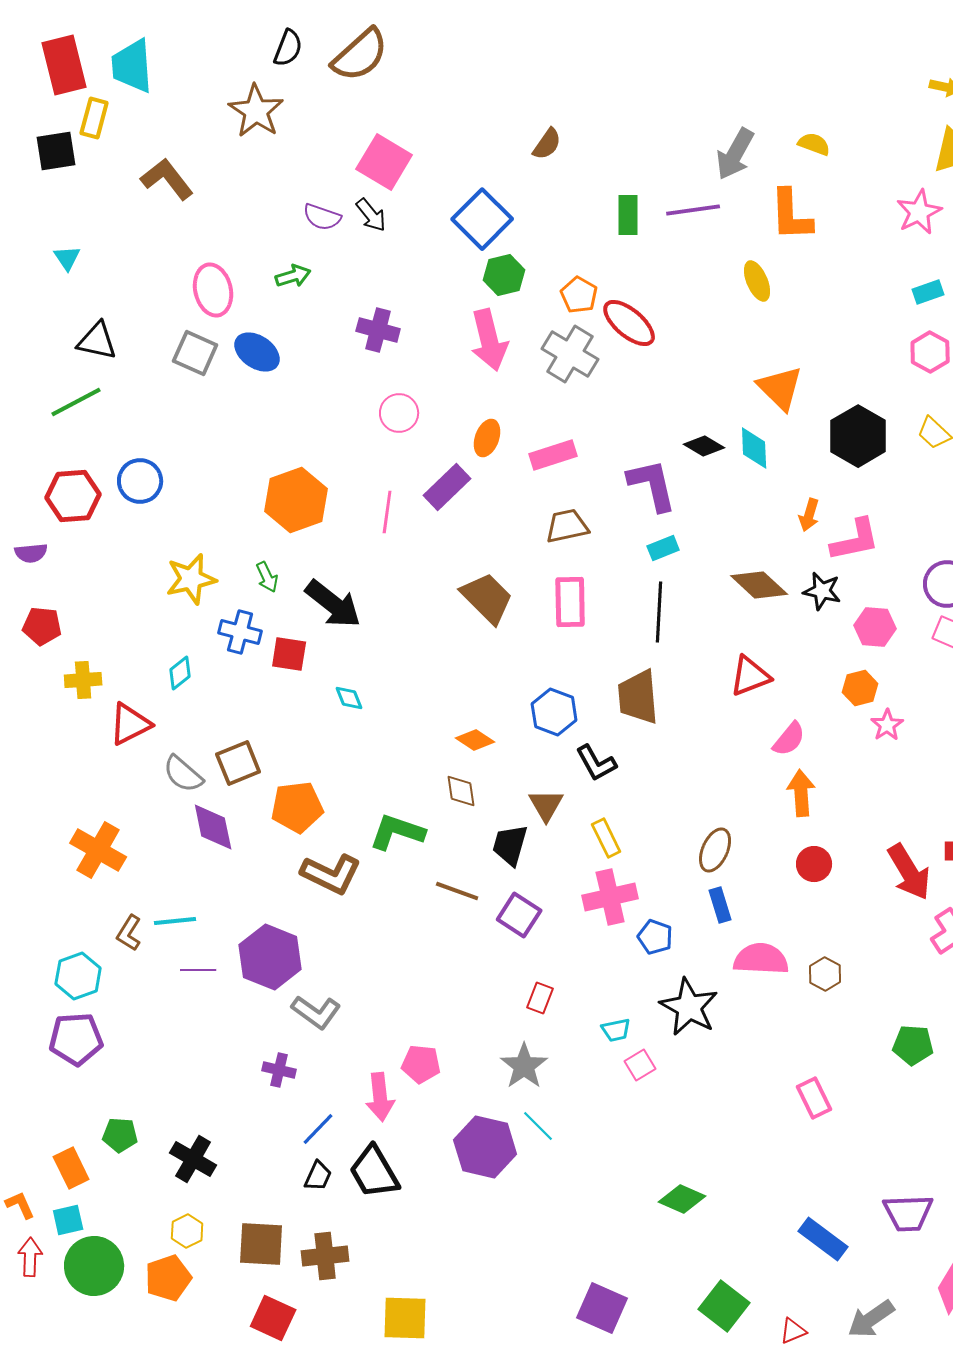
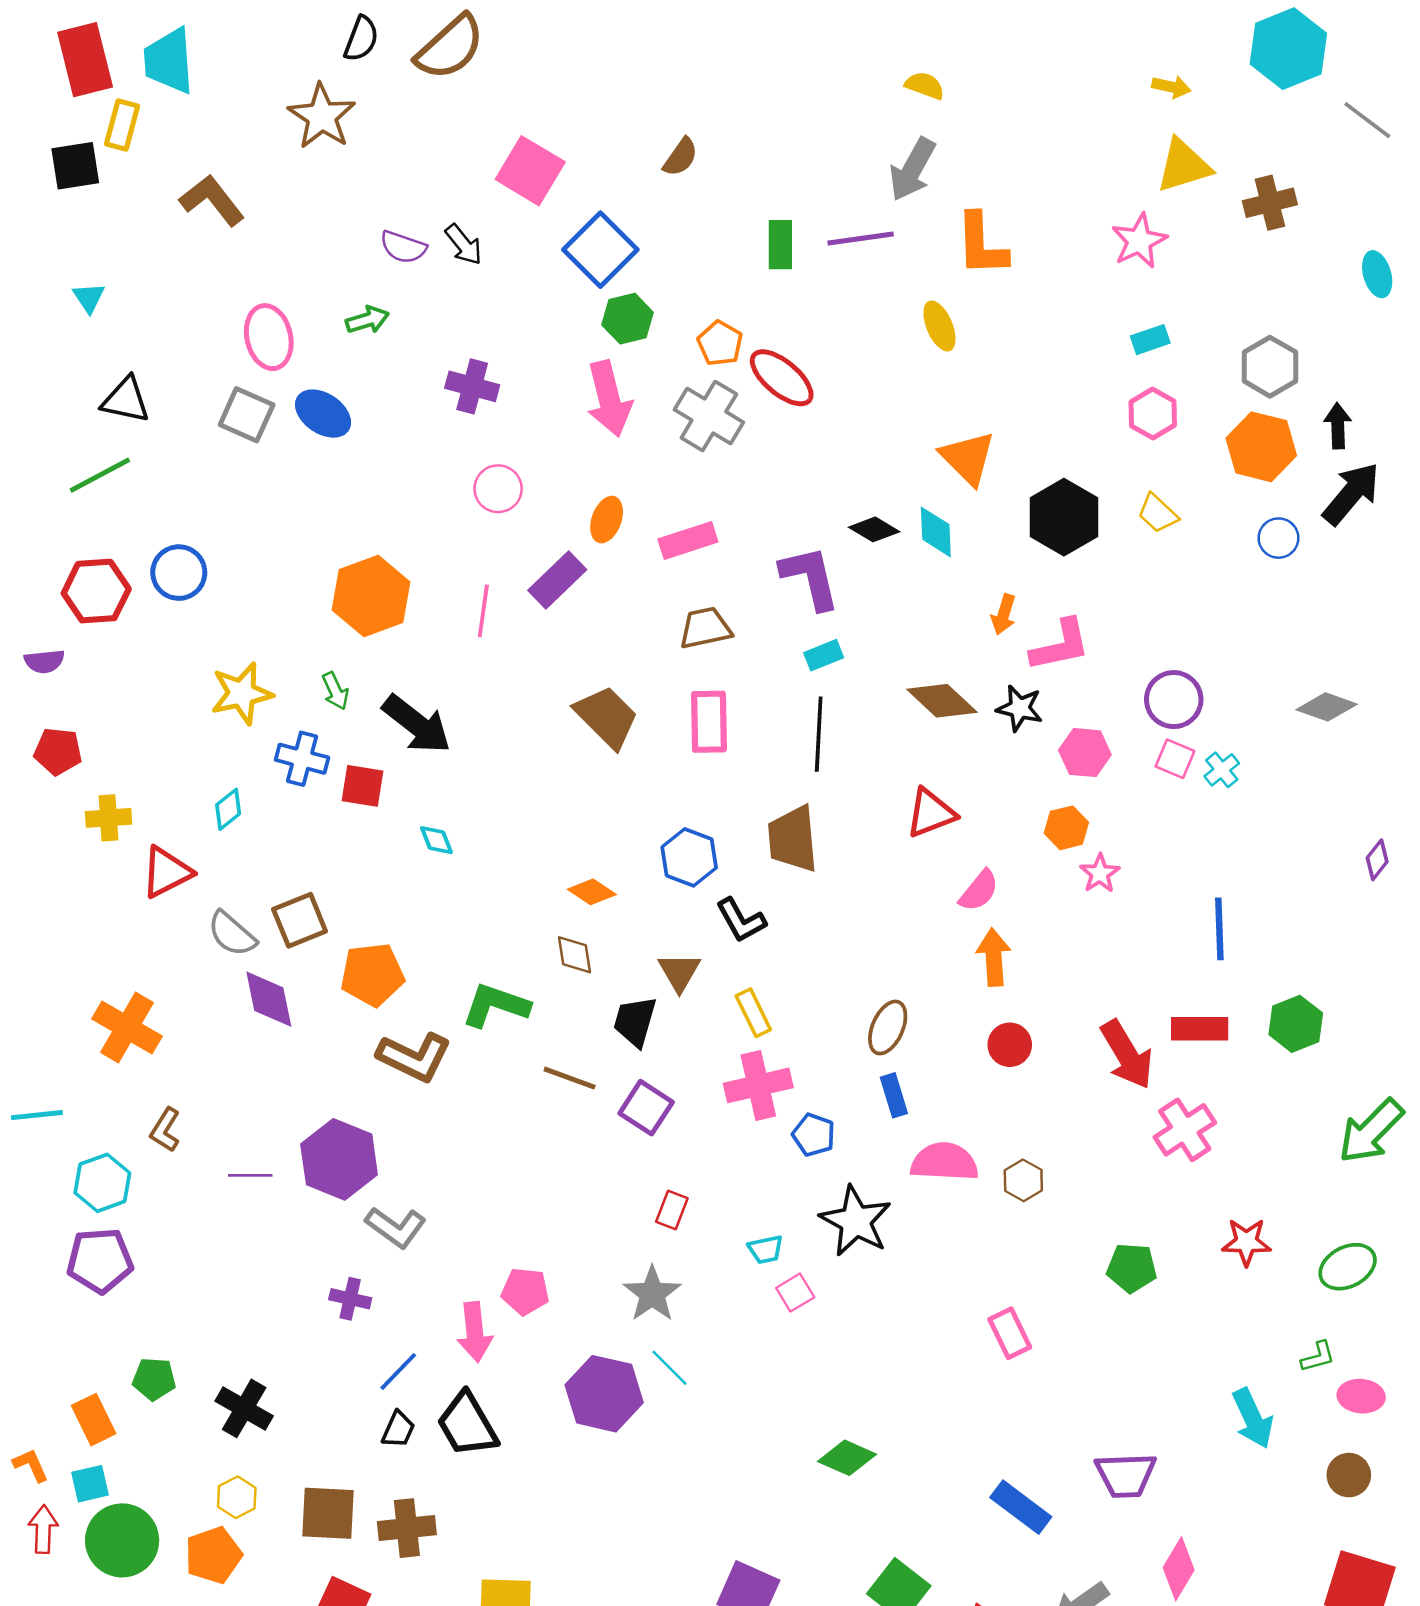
yellow semicircle: (814, 144) -> (925, 86), moved
pink square: (384, 162) -> (530, 171), moved
cyan line: (175, 921) -> (37, 1115), moved

